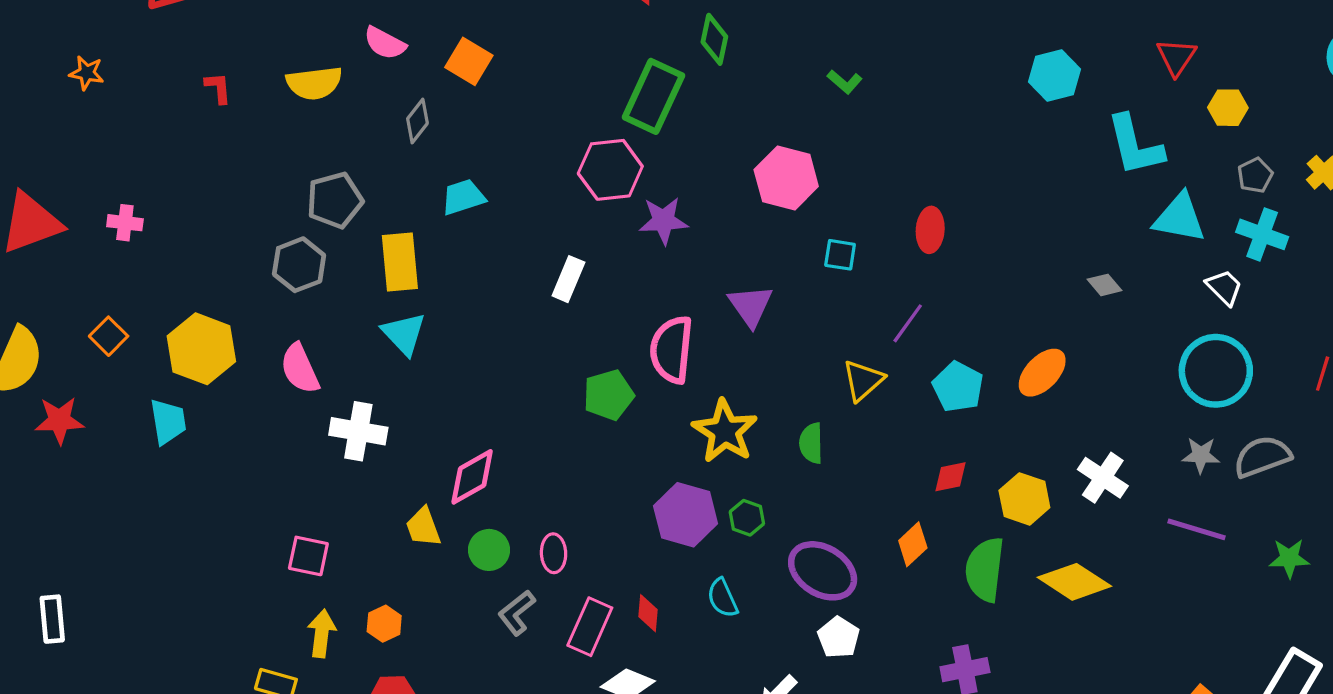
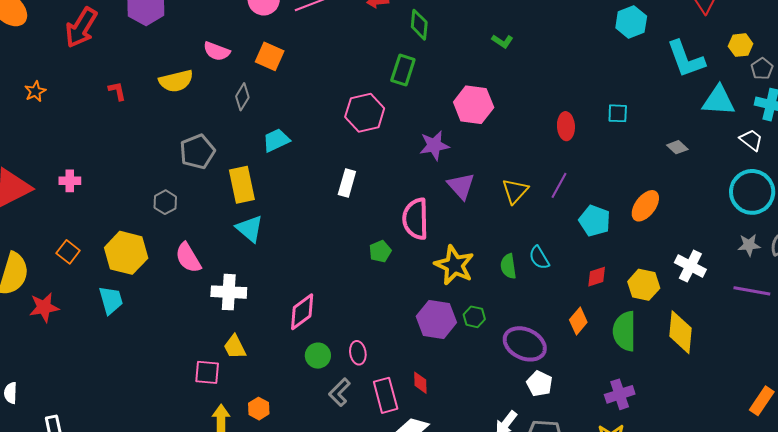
orange star: (87, 73) -> (35, 91), turned -30
green rectangle: (653, 96) -> (403, 70), moved, size x0.7
yellow hexagon: (1228, 108) -> (741, 45), moved
purple star: (664, 221) -> (434, 145), moved
cyan square: (840, 255) -> (618, 113), moved
gray hexagon: (299, 265) -> (165, 202), moved, size x0.7
yellow triangle: (863, 380) -> (515, 191), moved
green pentagon: (609, 395) -> (380, 251), size x0.7
yellow trapezoid: (423, 527) -> (235, 347), moved
yellow diamond: (1074, 582) -> (681, 332), turned 69
cyan semicircle: (722, 598) -> (539, 258), moved
pink rectangle: (590, 627) -> (386, 395), turned -32

